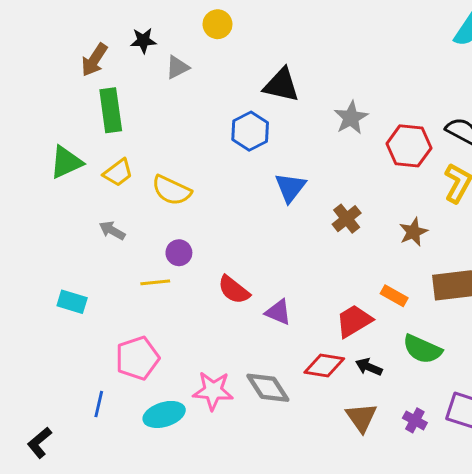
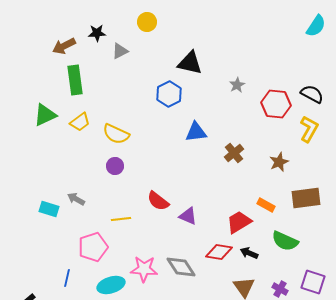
brown arrow: (94, 60) -> (64, 46), turned 30
gray star: (351, 118) -> (237, 85), size x0.7
blue triangle: (290, 187) -> (196, 132), turned 45
gray arrow: (112, 230) -> (76, 199), moved
purple circle: (179, 253) -> (115, 166), moved
yellow line: (155, 282) -> (121, 219), moved

